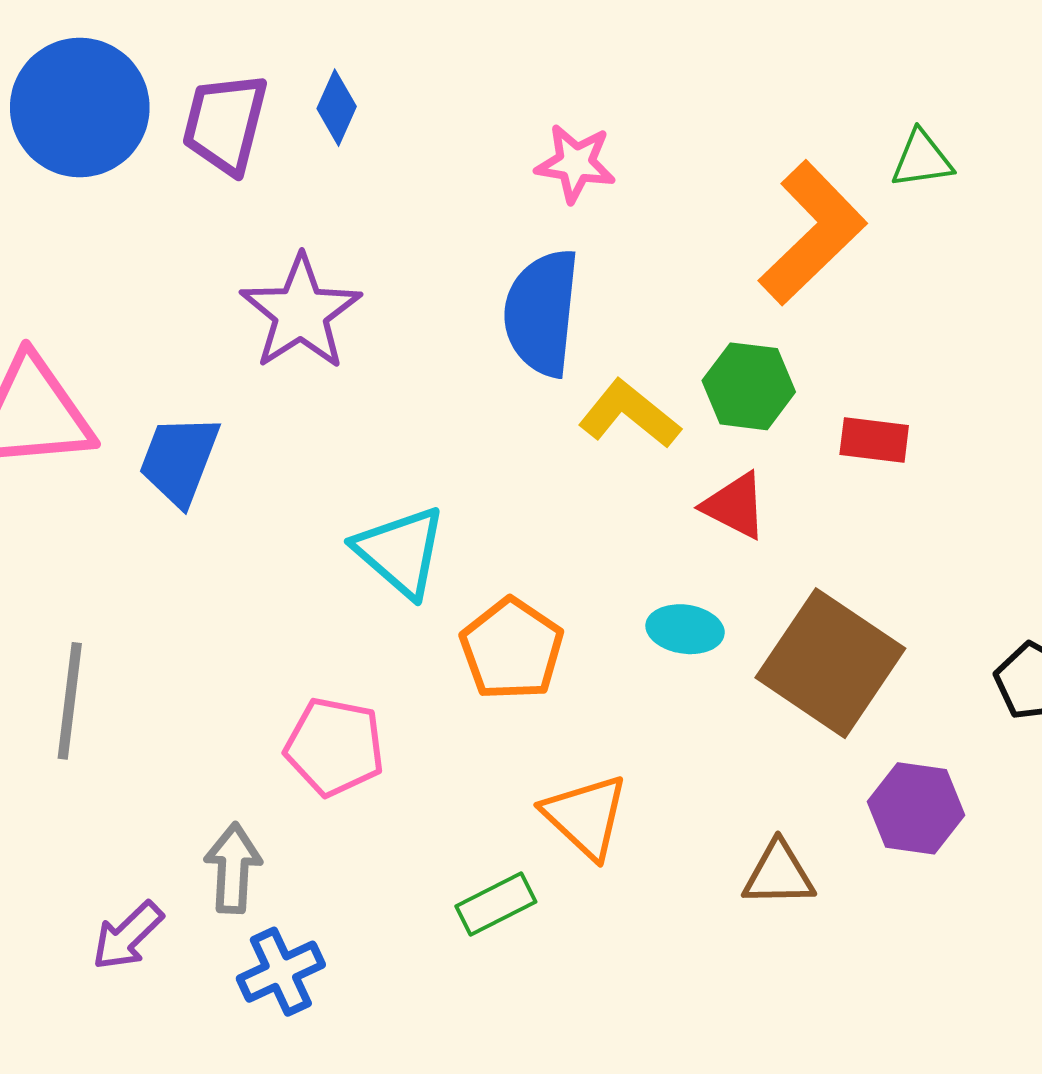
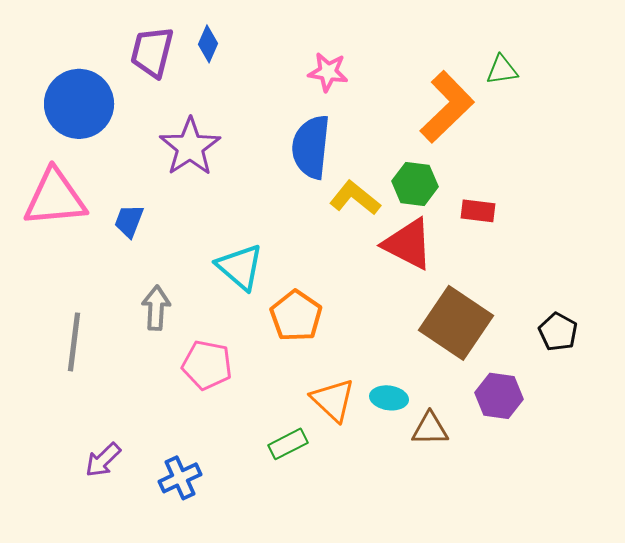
blue circle: (80, 108) -> (79, 104), moved
blue trapezoid: (179, 460) -> (129, 221), size x0.7
red triangle: (735, 506) -> (408, 244), size x1.5
cyan ellipse: (685, 629) -> (389, 398), moved
gray arrow: (233, 868) -> (156, 308), moved

